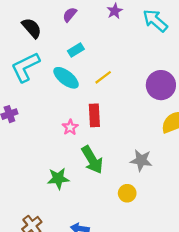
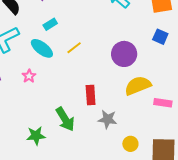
red rectangle: (94, 115) -> (91, 95), moved
pink star: (70, 127) -> (29, 76), moved
yellow circle: (127, 193) -> (130, 144), moved

